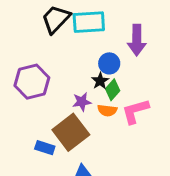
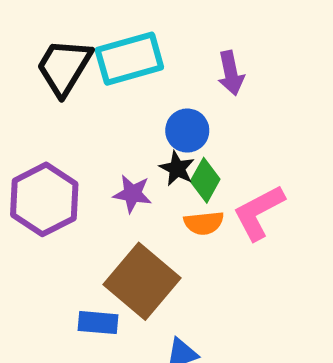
purple arrow: (137, 40) -> (231, 73), size x0.7
purple star: (82, 102) -> (132, 194), moved, turned 30

